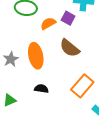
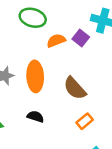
brown semicircle: (70, 48) -> (75, 88), moved
orange rectangle: (82, 86) -> (85, 121), size x0.6

